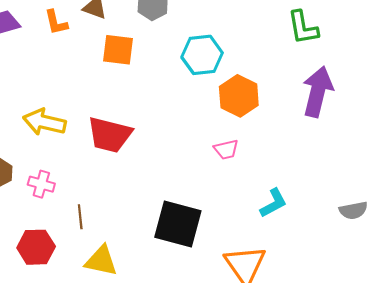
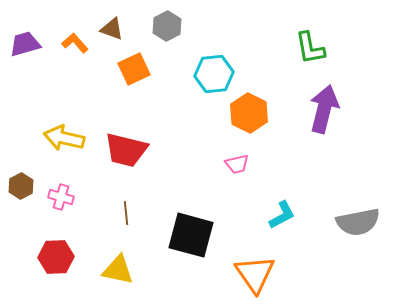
orange L-shape: (56, 22) -> (75, 43), turned 152
orange square: (118, 50) -> (134, 69), turned -32
gray semicircle: (353, 210) -> (358, 222), size x1.6
brown line: (80, 217) -> (126, 213), moved

